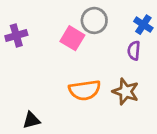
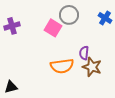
purple semicircle: (134, 51) -> (84, 53), moved
black triangle: (31, 120) -> (11, 87), moved

